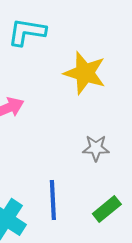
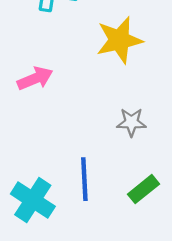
yellow star: (85, 73) -> (119, 40), turned -30

